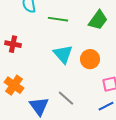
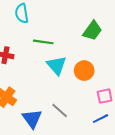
green line: (58, 19) -> (43, 42), moved

